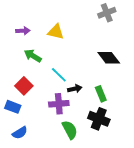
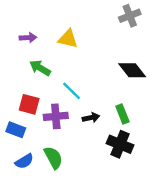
red square: (24, 86) -> (29, 104), turned -30
black arrow: (75, 89) -> (91, 118), moved
purple cross: (59, 104) -> (56, 116), moved
green semicircle: (70, 130) -> (53, 158), moved

